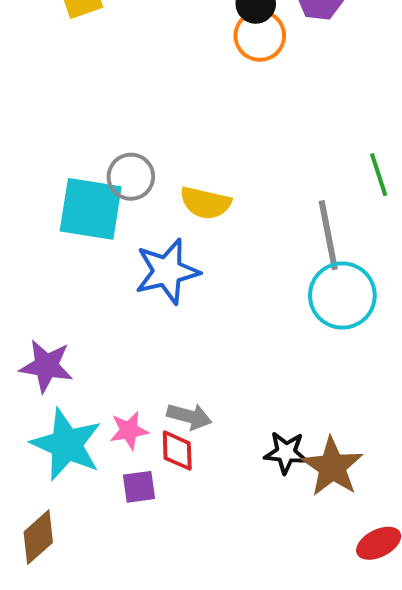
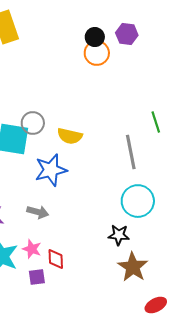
cyan circle: (342, 296) -> (138, 201), moved
gray arrow: (189, 416) -> (38, 212), moved
pink star: (129, 430) -> (32, 249), turned 30
black star: (286, 453) -> (119, 235), moved

